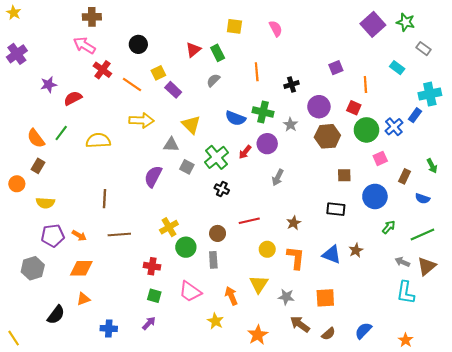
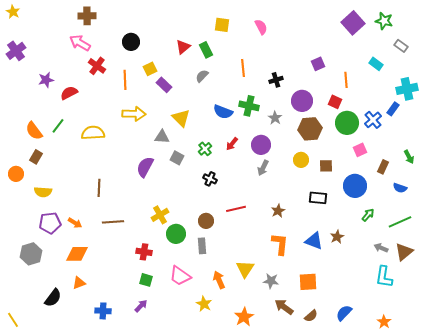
orange line: (132, 85) -> (125, 80), turned 54
purple circle: (267, 144) -> (261, 145), moved
green cross: (216, 157) -> (205, 149), size x0.6
yellow circle: (267, 249) -> (301, 160), moved

